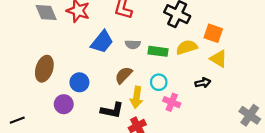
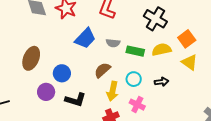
orange square: (213, 33) -> (187, 39), turned 30
black arrow: (203, 83) -> (162, 82), moved
pink cross: (172, 102) -> (137, 105), moved
black L-shape: (112, 110) -> (75, 100), moved

